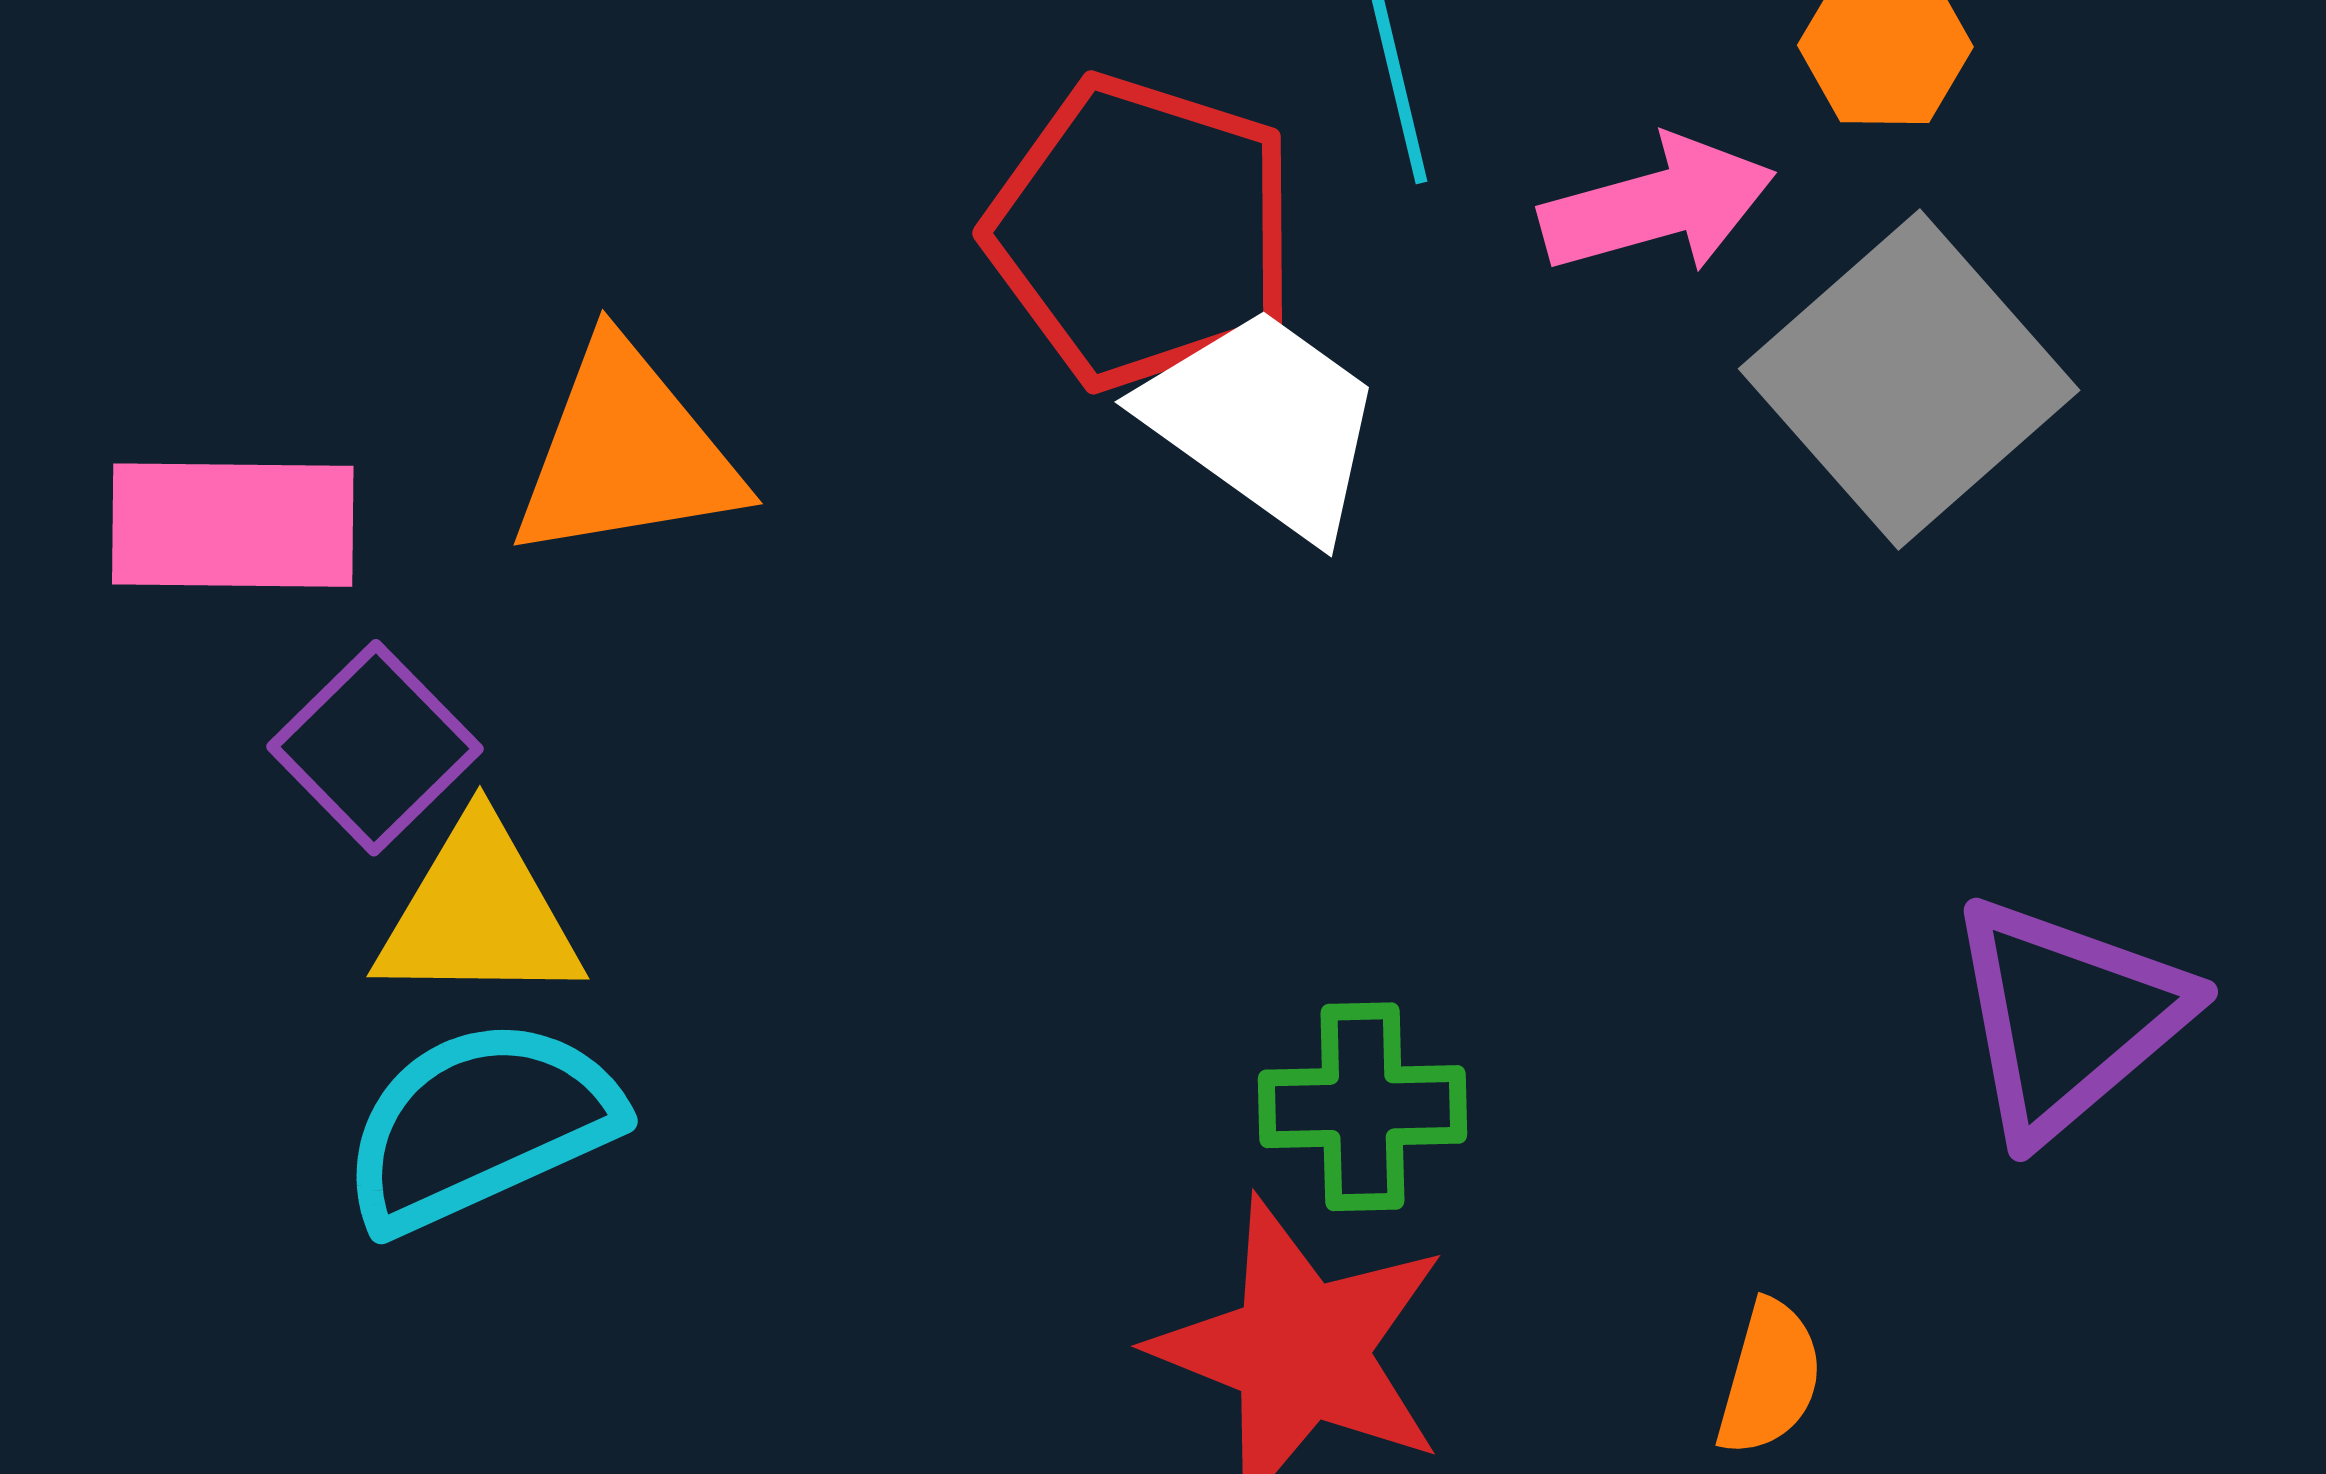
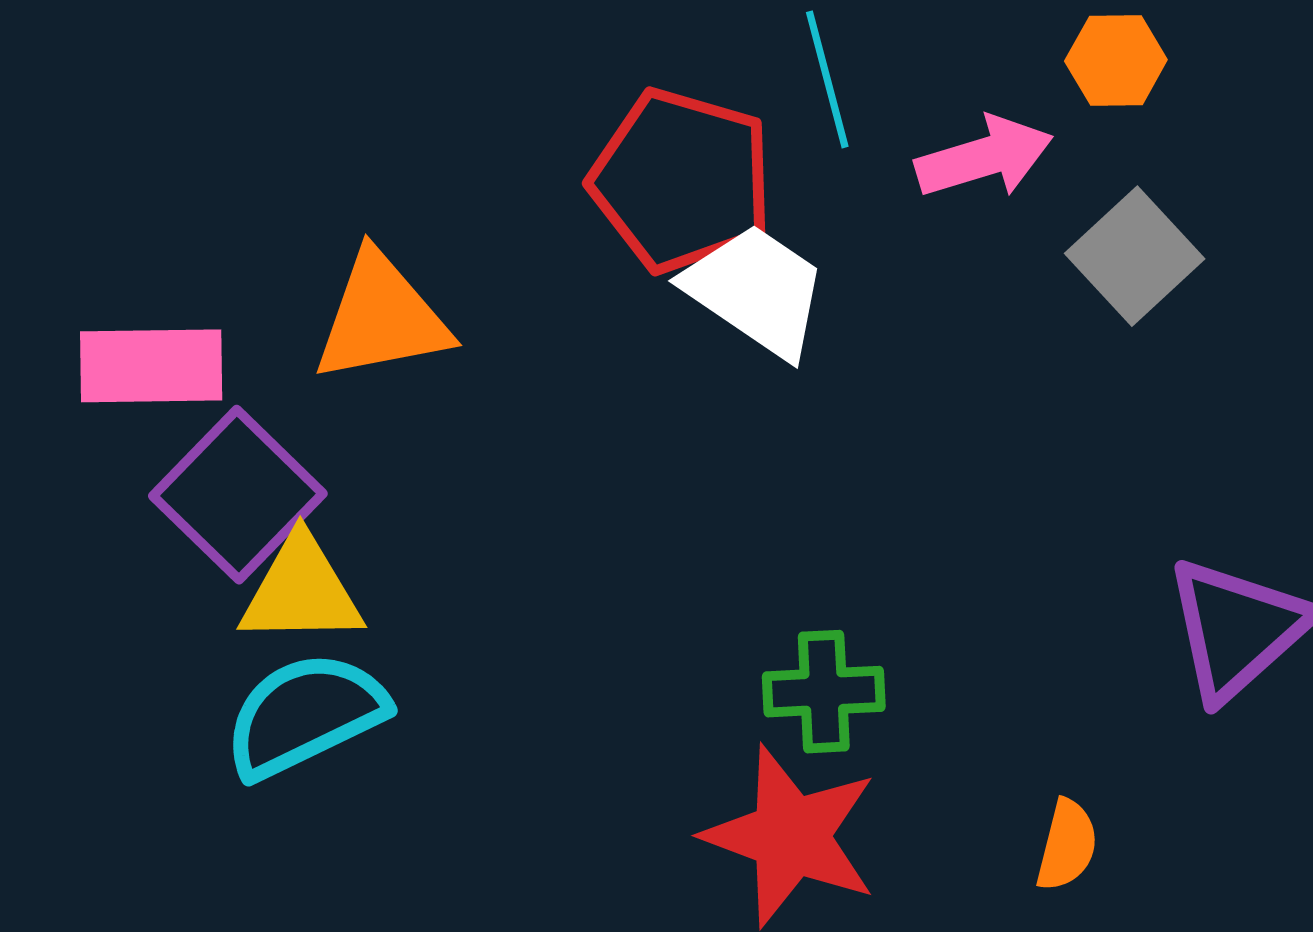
gray square: (1909, 380) -> (1135, 256), size x0.7
purple square: (375, 748) -> (238, 495), size x1.4

